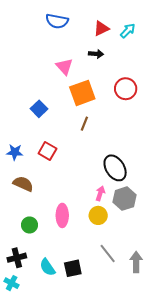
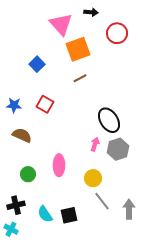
pink triangle: (64, 67) -> (61, 24), size x1.4
red circle: (126, 89) -> (117, 33), moved
brown line: (84, 124) -> (80, 78), turned 40
yellow circle: (98, 215) -> (93, 178), moved

